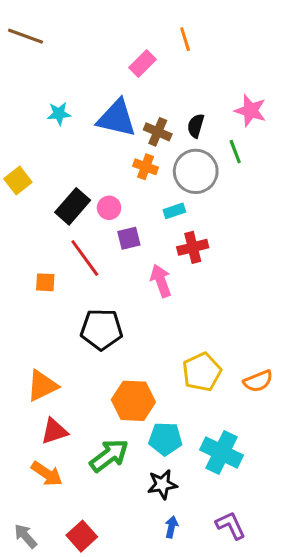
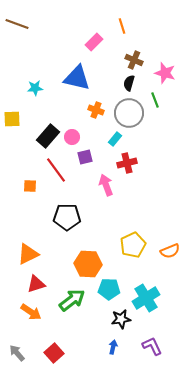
cyan star: (59, 114) -> (35, 88), moved
brown cross: (158, 132) -> (134, 60), moved
yellow square: (18, 180) -> (12, 119), turned 36
cyan rectangle: (174, 211) -> (115, 139), turned -32
cyan cross: (222, 452) -> (146, 298), turned 32
black star: (162, 484) -> (121, 319), moved

